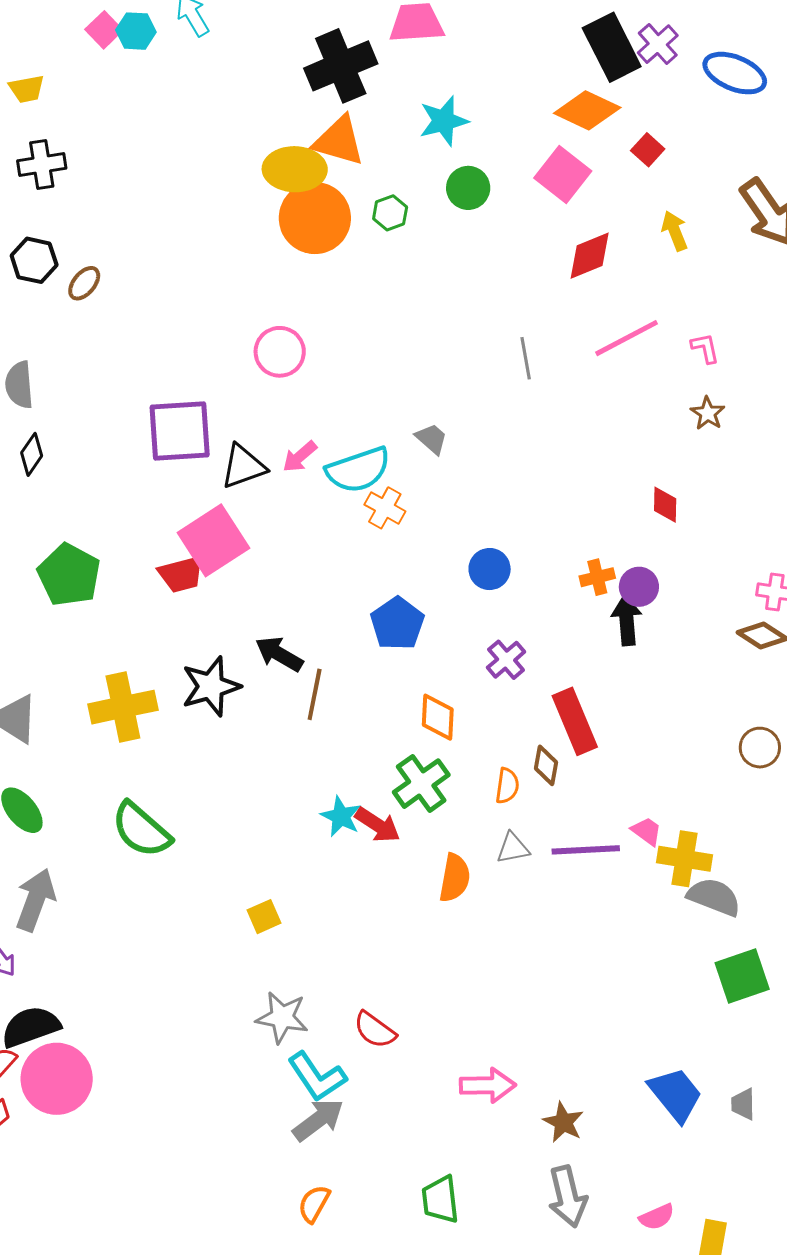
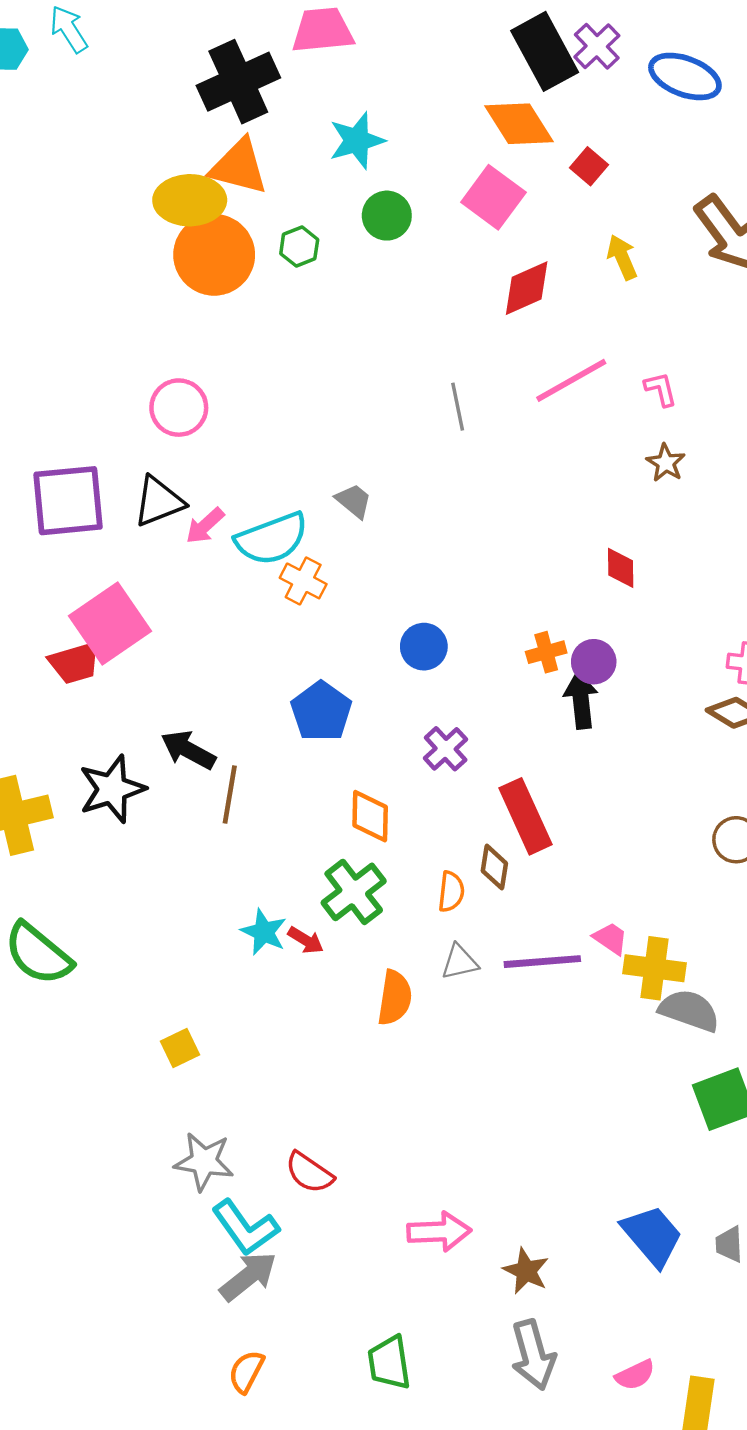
orange diamond: (587, 110) -> (519, 124), turned 34
black triangle: (243, 466) -> (159, 501), moved
red arrow: (378, 825) -> (306, 940), size x0.7

